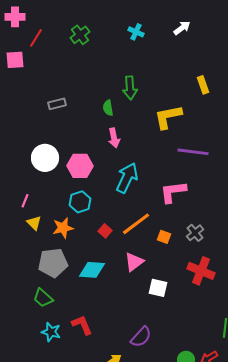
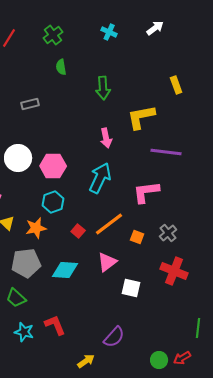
green semicircle: (108, 108) -> (61, 67), moved
pink arrow: (114, 138) -> (106, 138), moved

